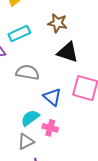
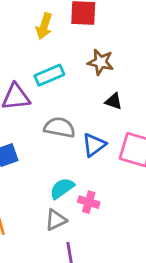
black triangle: (68, 52) -> (114, 101), size x0.6
blue triangle: (52, 97) -> (94, 145), moved, turned 42

